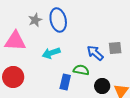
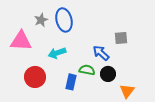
gray square: (115, 48) -> (121, 38), moved
red circle: (13, 77) -> (35, 77), moved
black circle: (102, 86) -> (108, 74), moved

